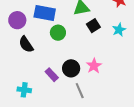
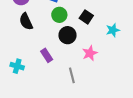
black square: (93, 26) -> (86, 17), moved, turned -32
cyan star: (119, 30) -> (113, 30), moved
black circle: (71, 68) -> (67, 35), moved

